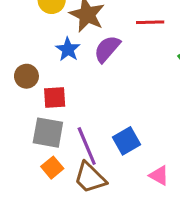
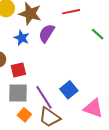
pink triangle: (159, 175) -> (93, 108), size x1.5

